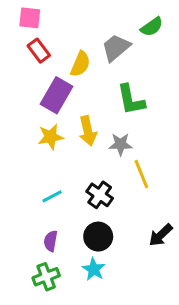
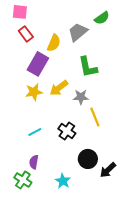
yellow arrow: (88, 131) -> (59, 88), turned 66
black arrow: (161, 235) -> (108, 170), moved
black circle: (98, 237) -> (88, 159), moved
green cross: (46, 277) -> (23, 180), moved, turned -36

